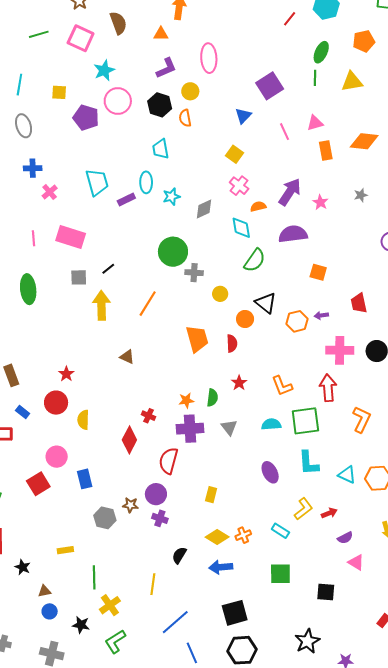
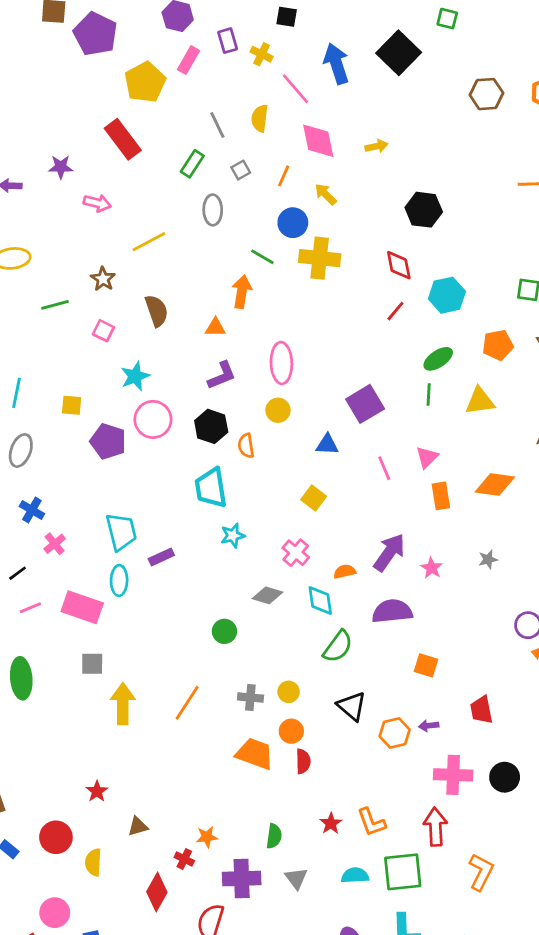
green line: (39, 34) -> (55, 305), moved
pink square: (81, 38) -> (103, 331), size x0.6
green ellipse: (321, 52) -> (438, 359), turned 30
yellow circle: (190, 91) -> (278, 410), moved
blue triangle: (243, 116) -> (327, 445), turned 48
pink triangle: (315, 123) -> (427, 457), turned -30
gray ellipse: (24, 126) -> (21, 450), turned 35
cyan trapezoid: (161, 149) -> (211, 488), size x1.4
blue cross: (33, 168) -> (32, 510), turned 30
cyan ellipse: (146, 182) -> (119, 581), moved
pink cross: (239, 186) -> (296, 553), moved
cyan star: (171, 197) -> (233, 536), moved
gray diamond: (204, 209) -> (268, 595), moved, turned 40
pink line: (33, 238) -> (30, 608), turned 70
green circle: (173, 252) -> (224, 631), size x0.6
black line: (108, 269) -> (18, 573), moved
gray cross: (194, 273) -> (250, 698), moved
orange circle: (245, 319) -> (291, 731), moved
orange trapezoid: (197, 339) -> (255, 754), turned -56
brown triangle: (127, 357) -> (138, 826), moved, turned -42
red star: (66, 374) -> (97, 791), moved
red star: (239, 383) -> (331, 823), moved
orange star: (186, 400) -> (207, 837), moved

